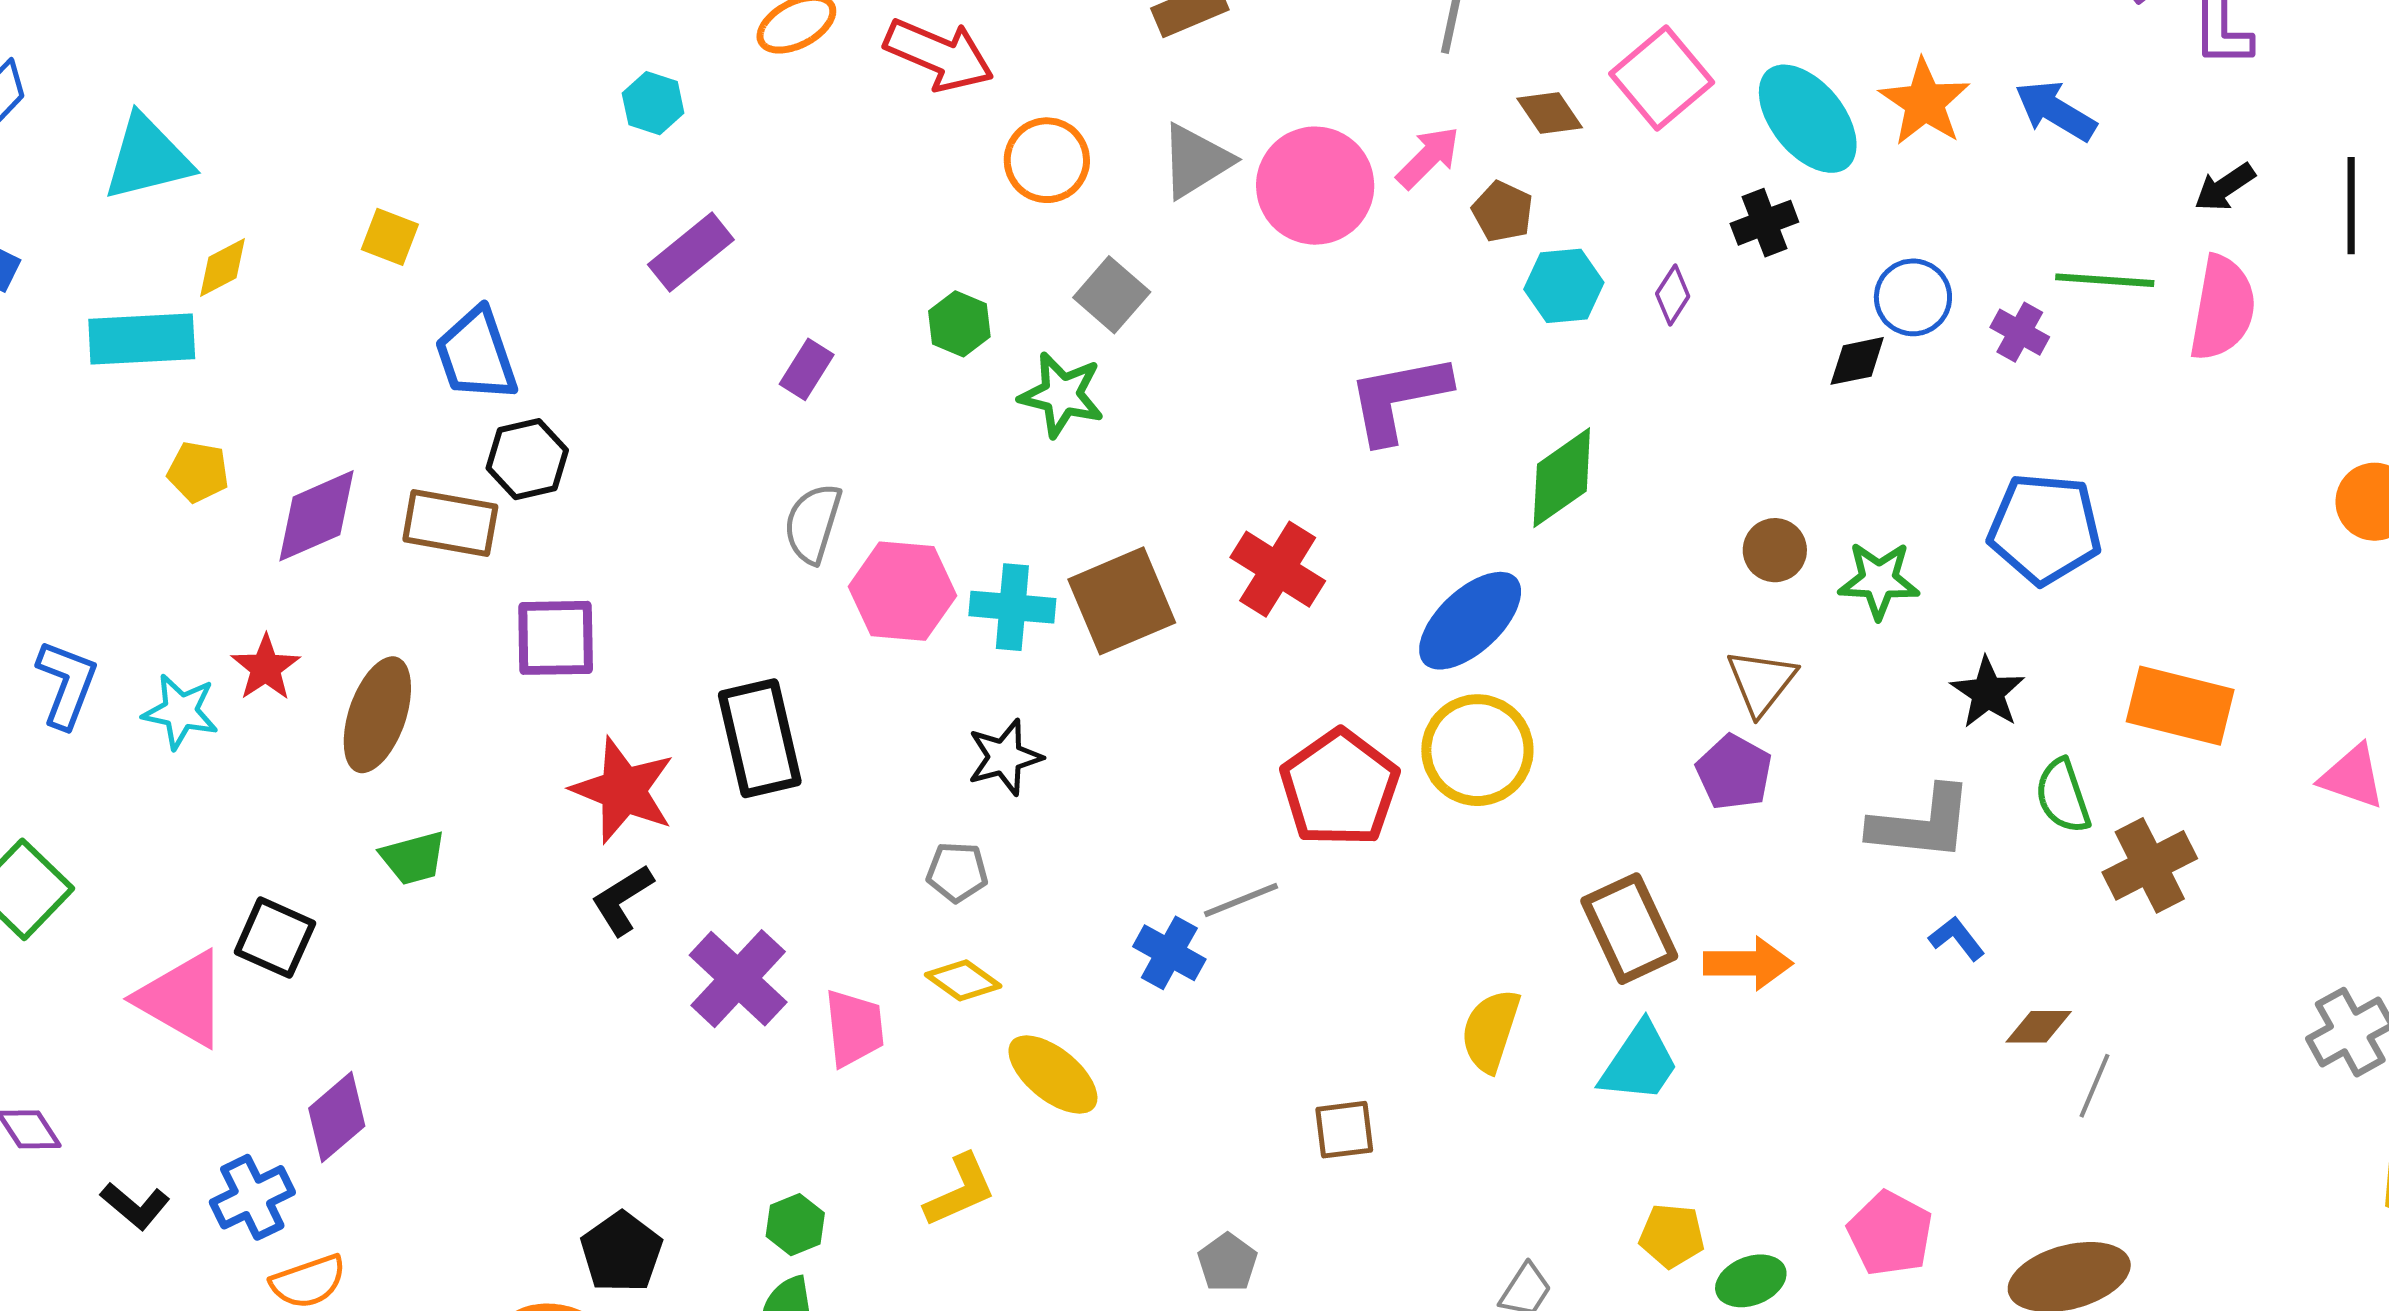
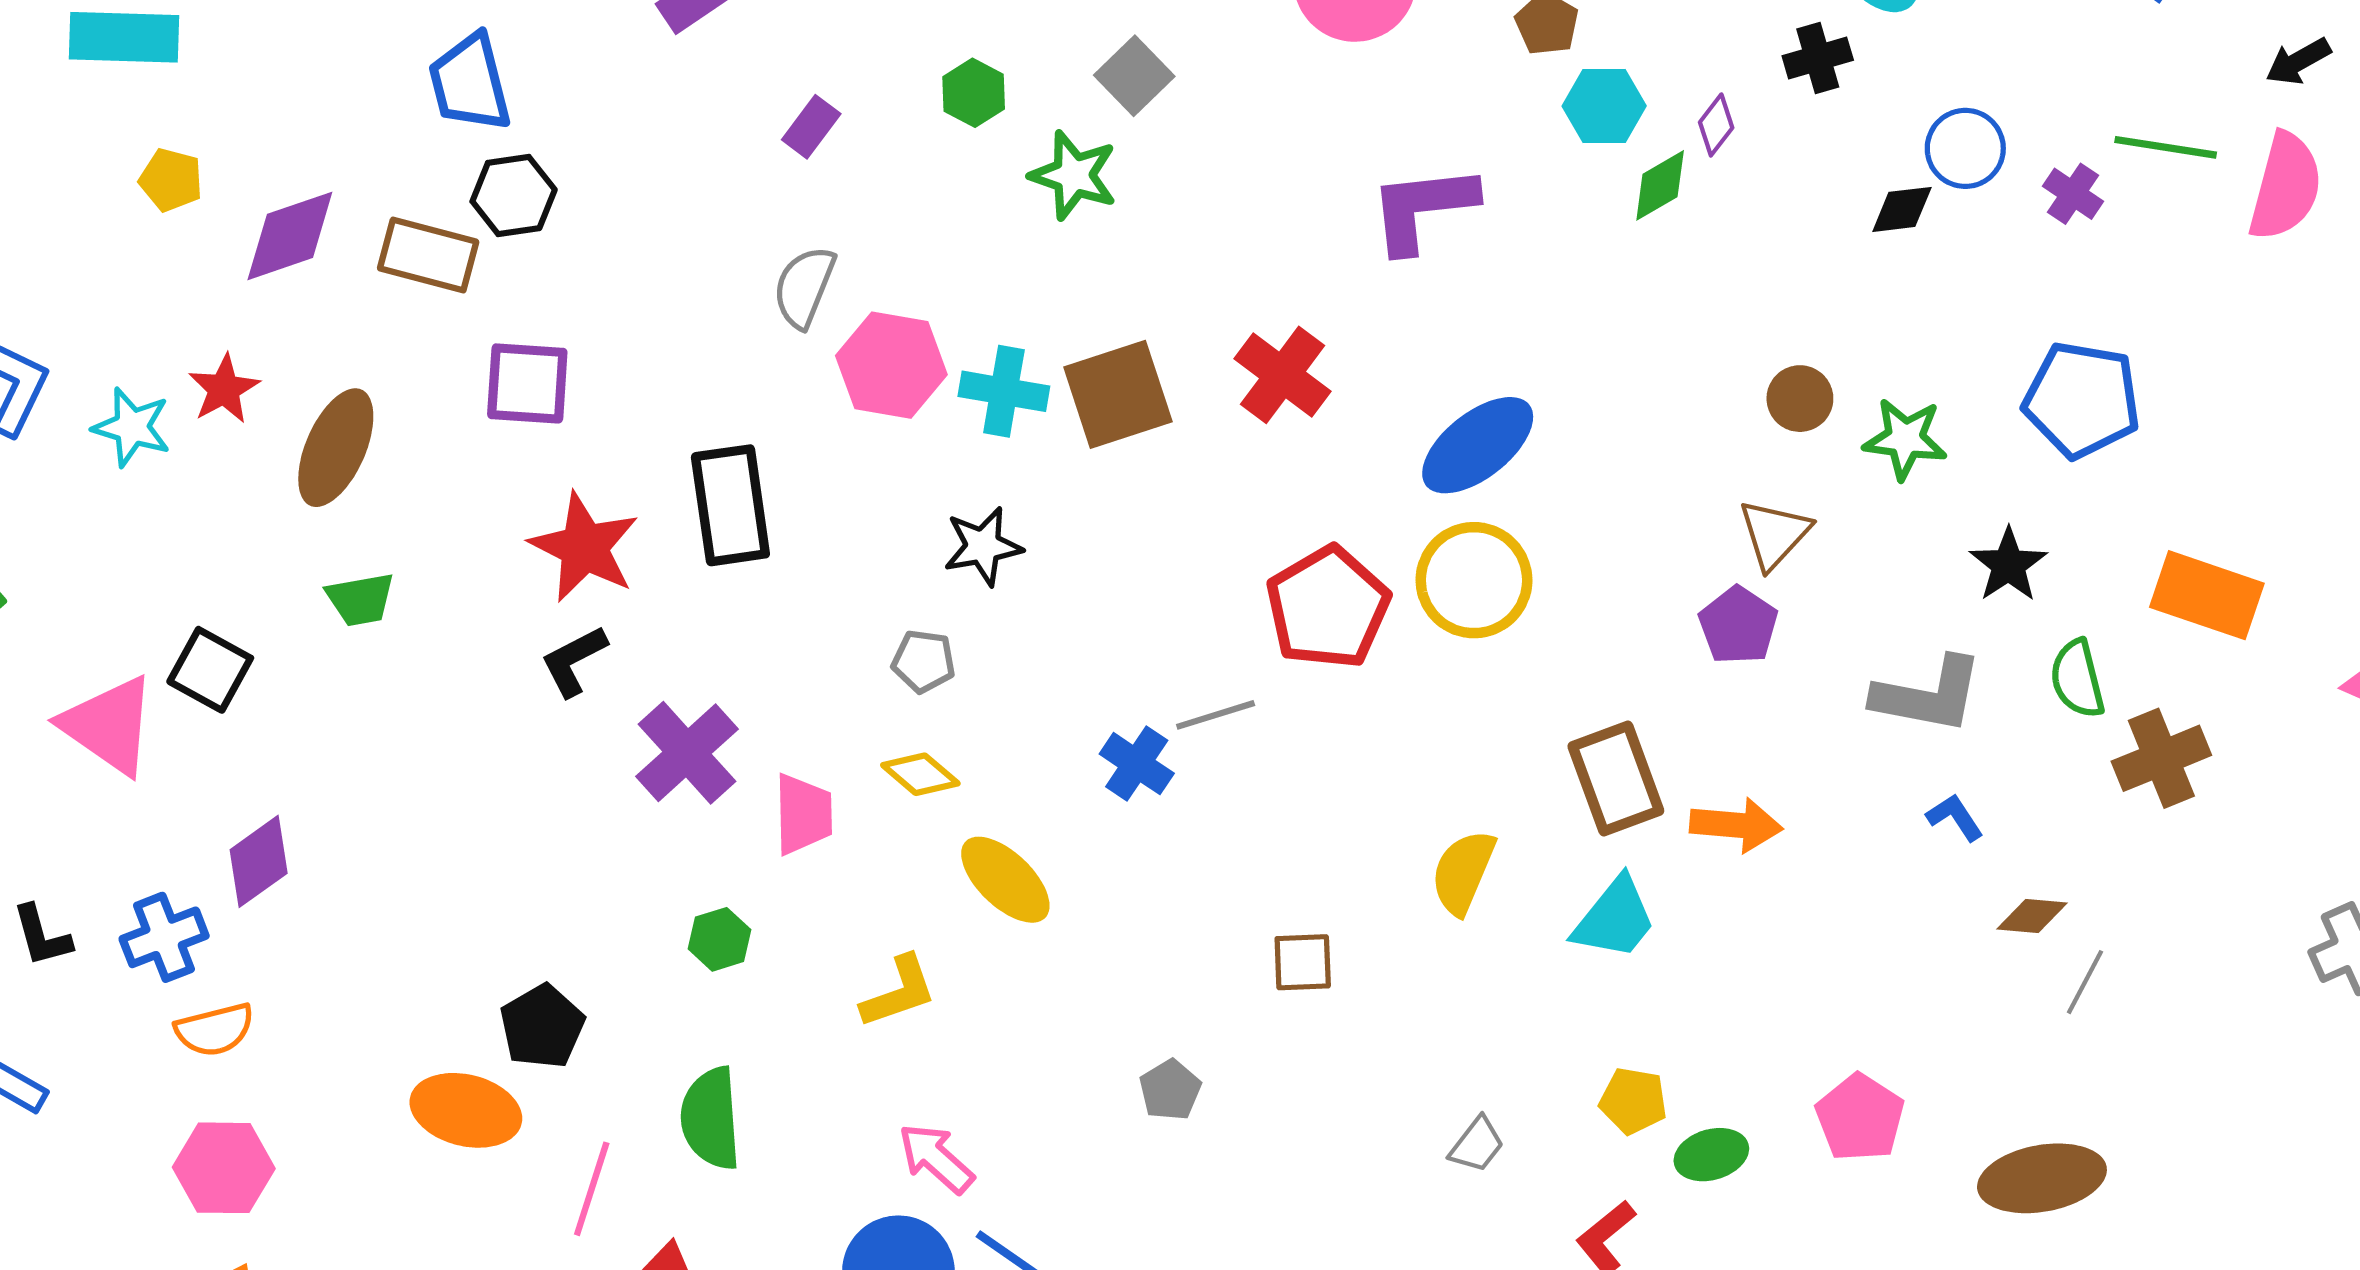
green diamond: (1562, 478) -> (1660, 185), moved, size x0.7
black L-shape: (135, 1206) -> (42, 936), turned 30
green hexagon: (795, 1225) -> (720, 939), moved

